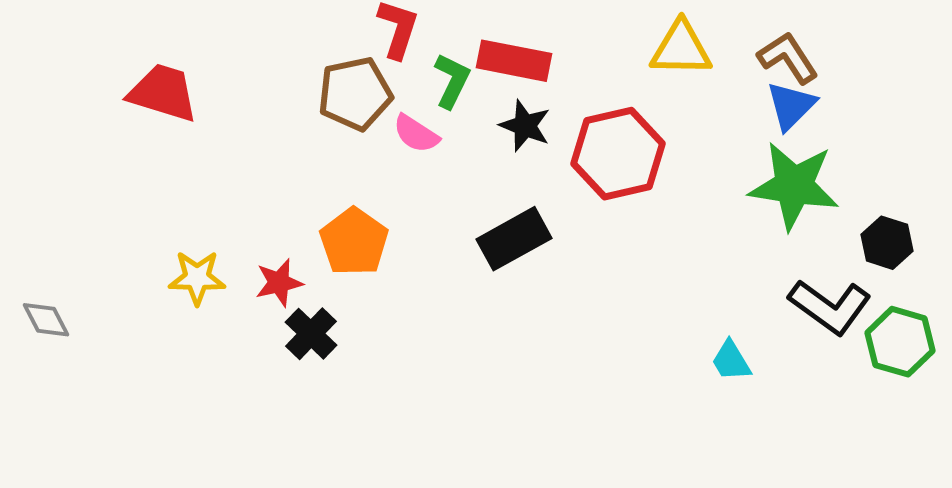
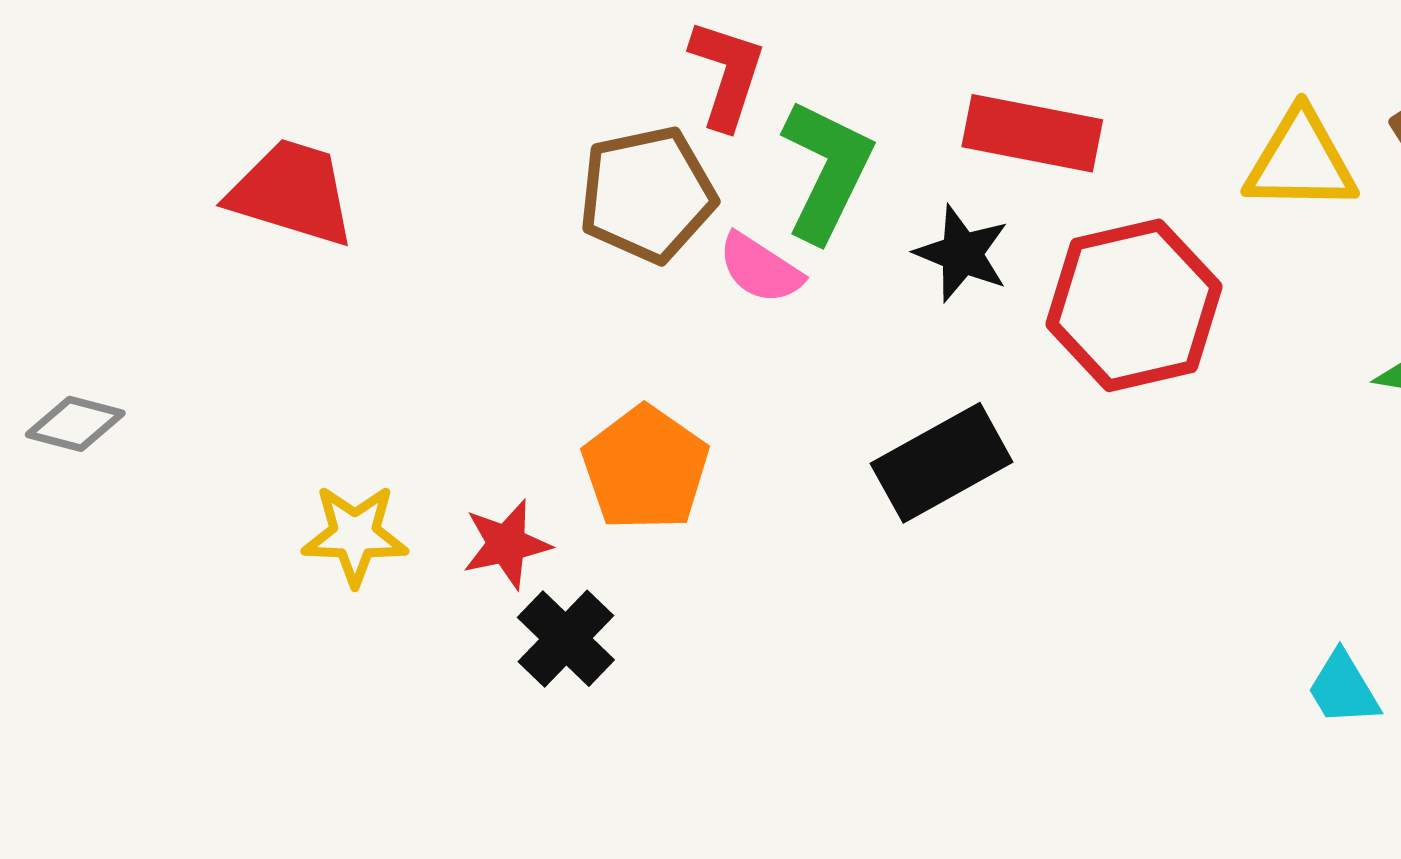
yellow triangle: (681, 49) -> (1301, 161), moved
red rectangle: (514, 61) -> (1032, 133), moved
green L-shape: (452, 81) -> (827, 170), size x1.4
gray diamond: (46, 320) -> (75, 424), moved, turned -48

